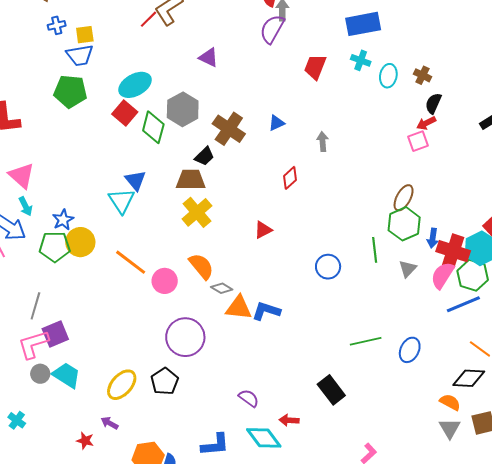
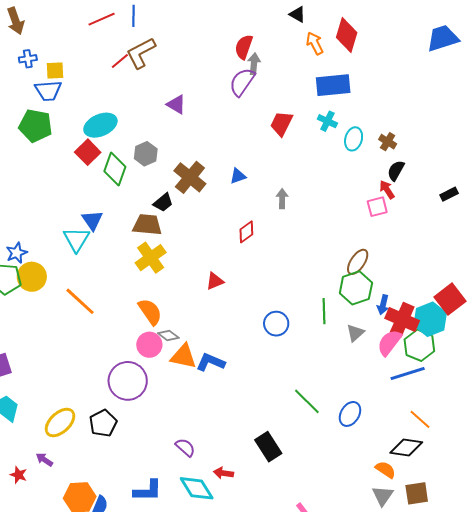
gray hexagon: (183, 109) -> (146, 154), size x0.7
red arrow: (426, 123) -> (387, 190), turned 78
pink circle: (165, 281) -> (149, 345), moved
green line: (366, 341) -> (307, 401), turned 52

